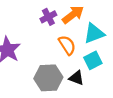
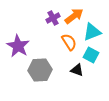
cyan square: (93, 60) -> (91, 55), turned -35
gray hexagon: (48, 78) -> (40, 70), moved

